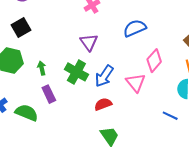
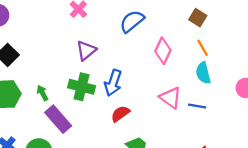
purple triangle: (89, 42) -> (86, 50), turned 42
pink triangle: (136, 83) -> (170, 98), moved
purple rectangle: (49, 94) -> (58, 119), size x1.4

